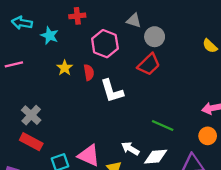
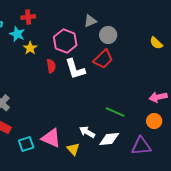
red cross: (77, 16) -> (28, 17), moved
gray triangle: (134, 21) -> (90, 21), turned -40
yellow star: (65, 68) -> (30, 48), moved
white L-shape: (112, 91) -> (75, 69), moved

